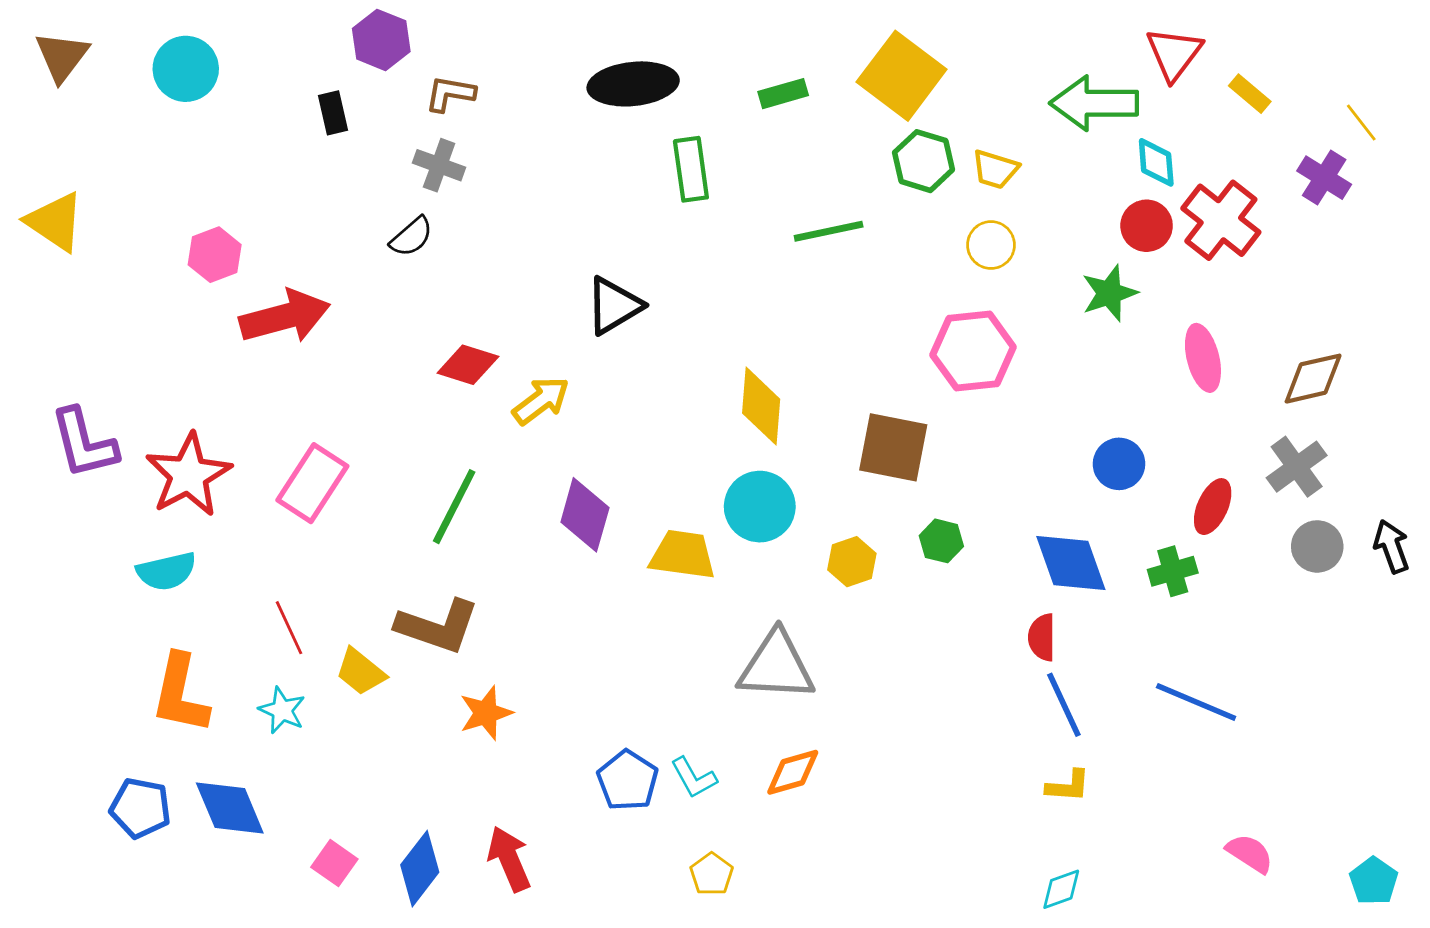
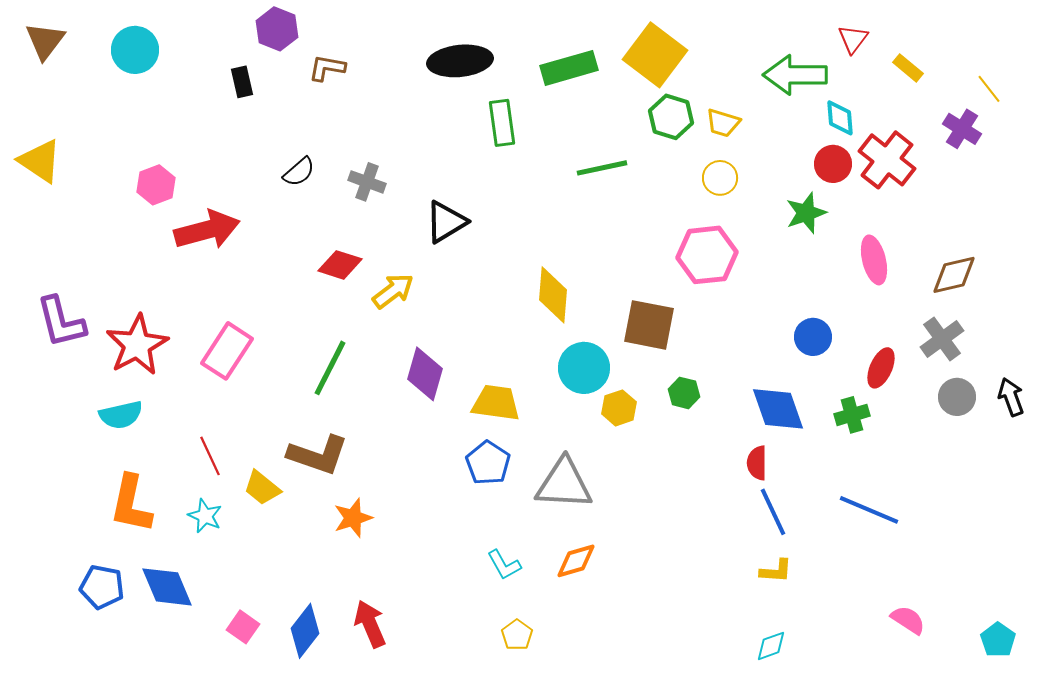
red triangle: (1174, 54) -> (853, 39), size x0.7
green rectangle: (783, 94) -> (569, 68), size x1.6
gray cross: (439, 165) -> (367, 182), moved
cyan circle: (760, 507) -> (584, 368), moved
blue pentagon: (628, 780) -> (488, 463), moved

